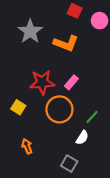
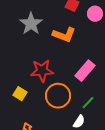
pink rectangle: (71, 82) -> (85, 71), moved, size x1.5

